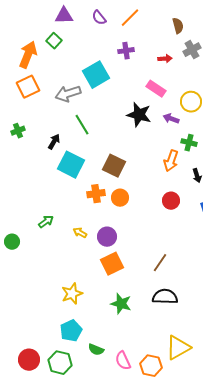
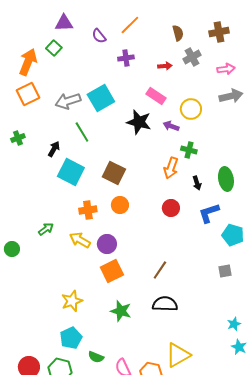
purple semicircle: (99, 18) -> (99, 36), moved
cyan square: (96, 75) -> (101, 98), moved
orange cross: (96, 194) -> (88, 210), moved
yellow arrow: (80, 233) -> (80, 240), size x1.5

